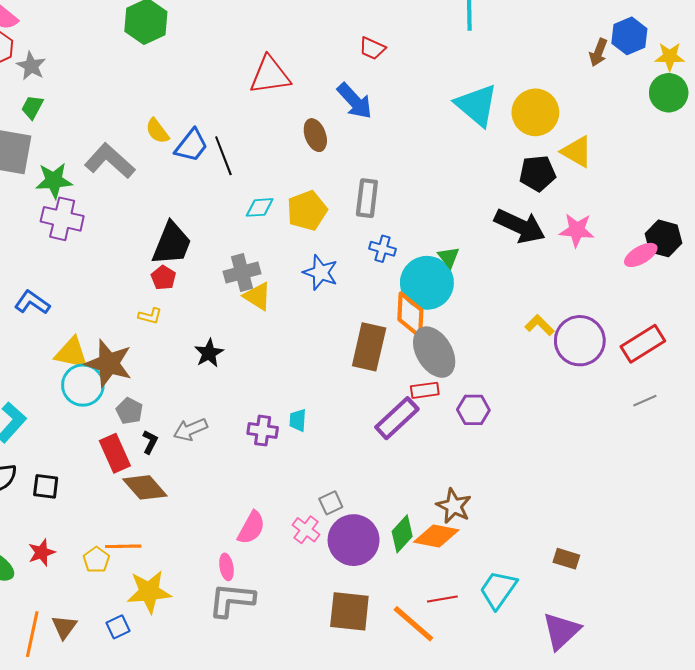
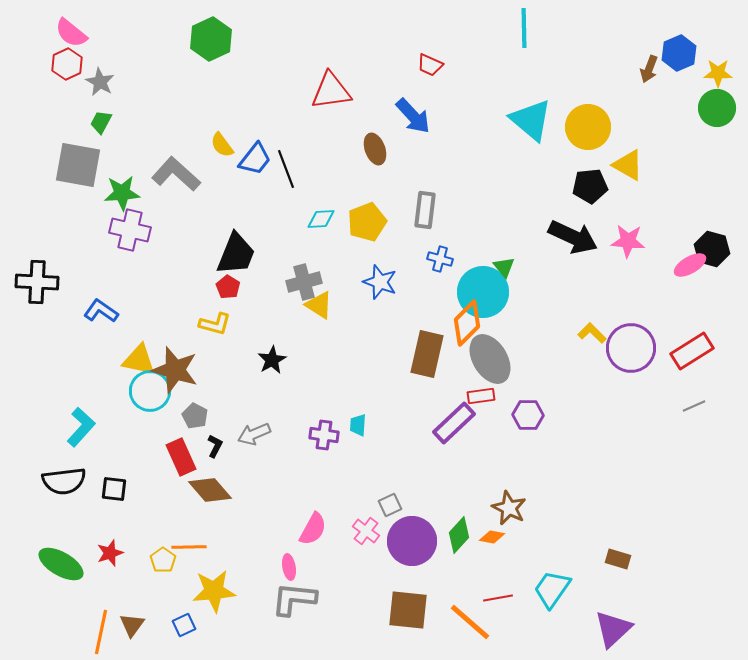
orange diamond: (410, 315) -> (467, 323), turned 42
yellow L-shape: (150, 316) -> (215, 324), size x1.4
orange diamond: (436, 536) -> (492, 537), size x0.6

